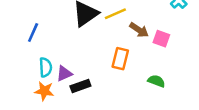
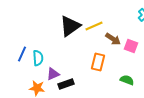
blue line: (33, 32) -> (22, 54), moved
cyan semicircle: (46, 67) -> (38, 58), moved

